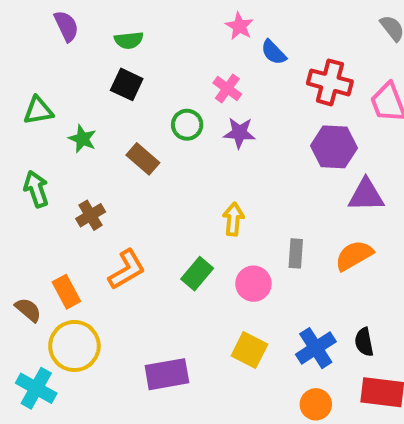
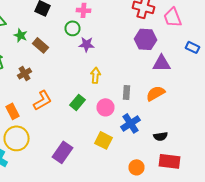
pink cross: (227, 89) -> (84, 10), moved, turned -32
purple star: (239, 133) -> (86, 44), moved
brown rectangle: (143, 159) -> (40, 45), moved
black semicircle: (364, 342) -> (160, 136), turned -88
blue cross: (316, 348) -> (130, 123), moved
purple rectangle: (167, 374) -> (62, 152), turned -45

